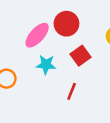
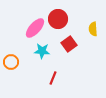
red line: (72, 91) -> (53, 78), moved

